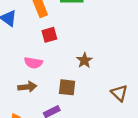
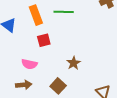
brown square: (67, 87) -> (58, 86), turned 35

